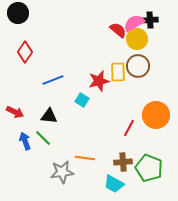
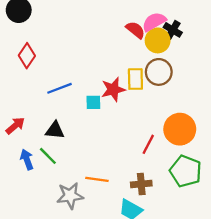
black cross: (150, 20) -> (173, 30), moved, turned 35
cyan square: (82, 100) -> (93, 102), moved, turned -32
red arrow: (15, 112) -> (15, 126), turned -66
green pentagon: (149, 168) -> (186, 171), moved

